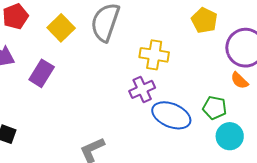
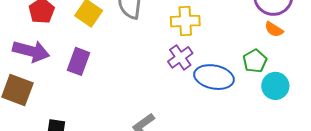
green pentagon: (215, 108) -> (255, 61), turned -30

